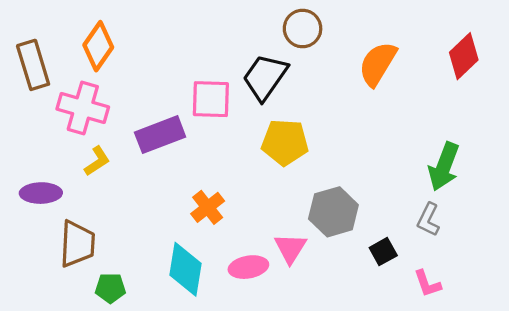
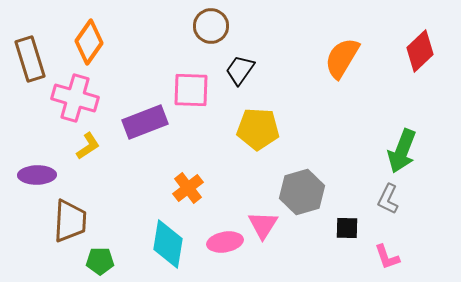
brown circle: (303, 29) -> (211, 26), moved
black trapezoid: (265, 77) -> (240, 70), size x0.7
black square: (383, 252) -> (347, 228), turned 30

